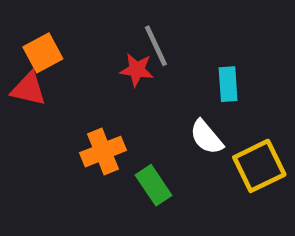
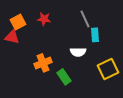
gray line: (156, 46) -> (85, 19), moved
red star: (137, 70) -> (44, 19), moved
white semicircle: (206, 137) -> (78, 52), moved, turned -49

